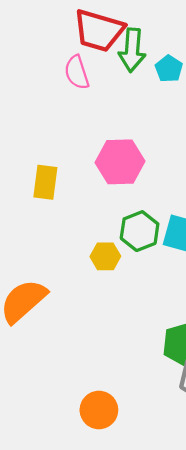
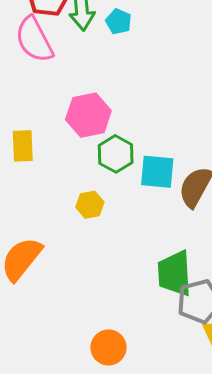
pink semicircle: (77, 72) -> (34, 39), size x1.5
green hexagon: (140, 231) -> (116, 154), moved

